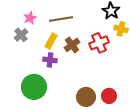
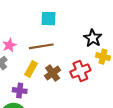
purple cross: (50, 60) -> (20, 91), moved

